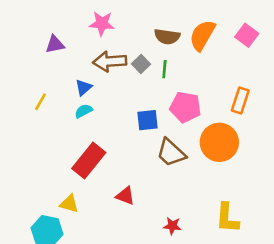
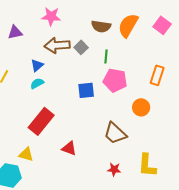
green line: (164, 69) -> (106, 56), moved
orange circle: (219, 142) -> (141, 107), size x0.6
brown trapezoid: (171, 153) -> (115, 133), moved
red star: (172, 226) -> (114, 169), moved

